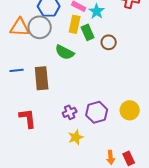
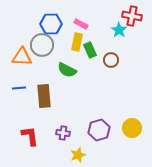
cyan star: (97, 11) -> (119, 30), moved
orange triangle: (20, 27) -> (22, 57), moved
purple cross: (70, 112) -> (63, 133), moved, turned 32

